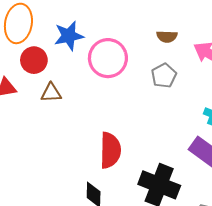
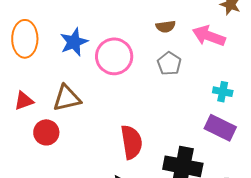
red circle: (34, 60) -> (46, 132), moved
brown triangle: (51, 93) -> (67, 98), size x1.4

